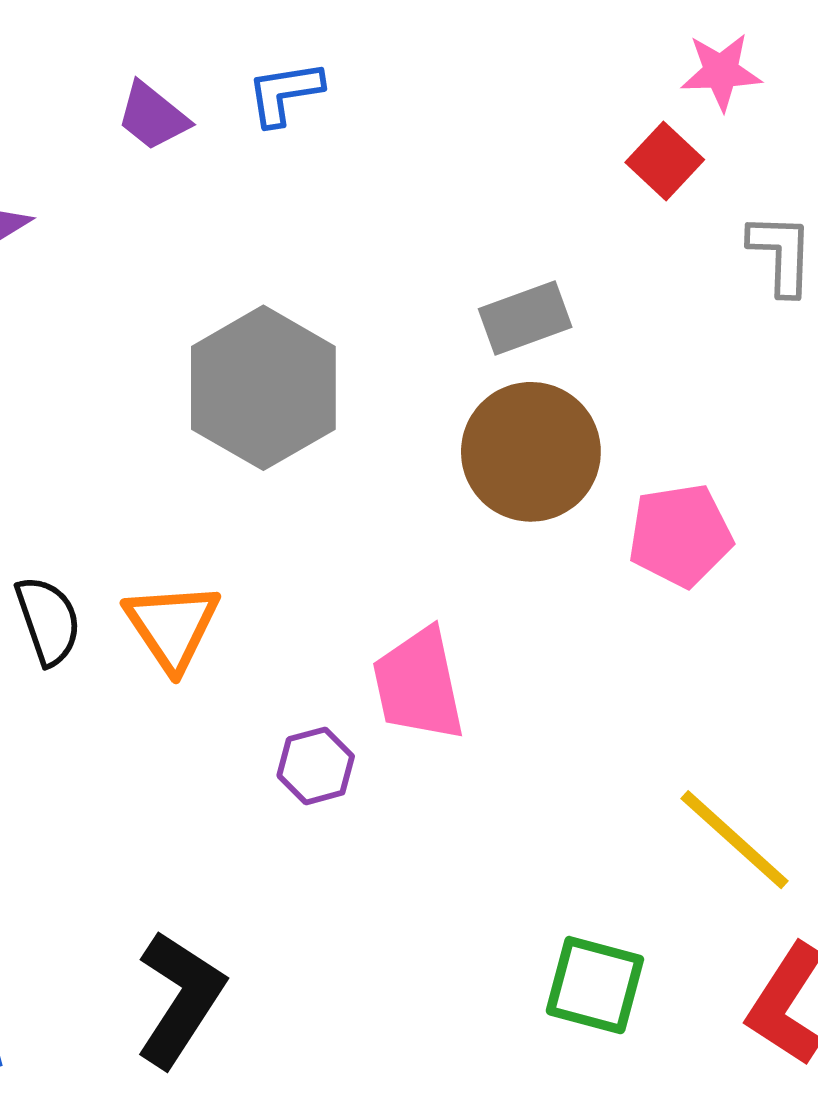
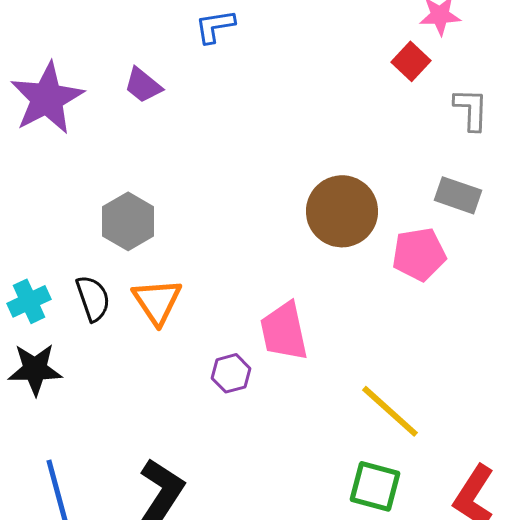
purple trapezoid: (153, 116) -> (143, 85), moved
gray rectangle: (525, 318) -> (458, 195), moved, turned 39
gray hexagon: (263, 388) -> (128, 221), moved, size x0.7
yellow line: (735, 840) -> (390, 411), moved

